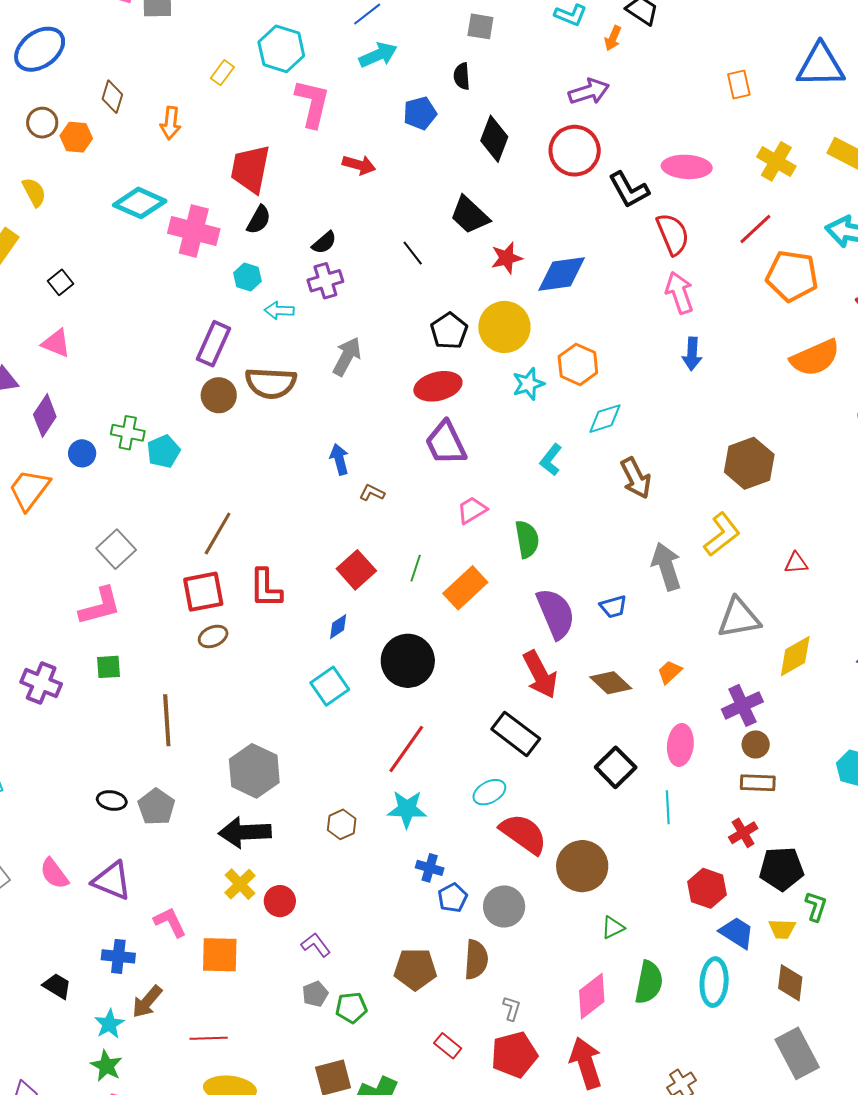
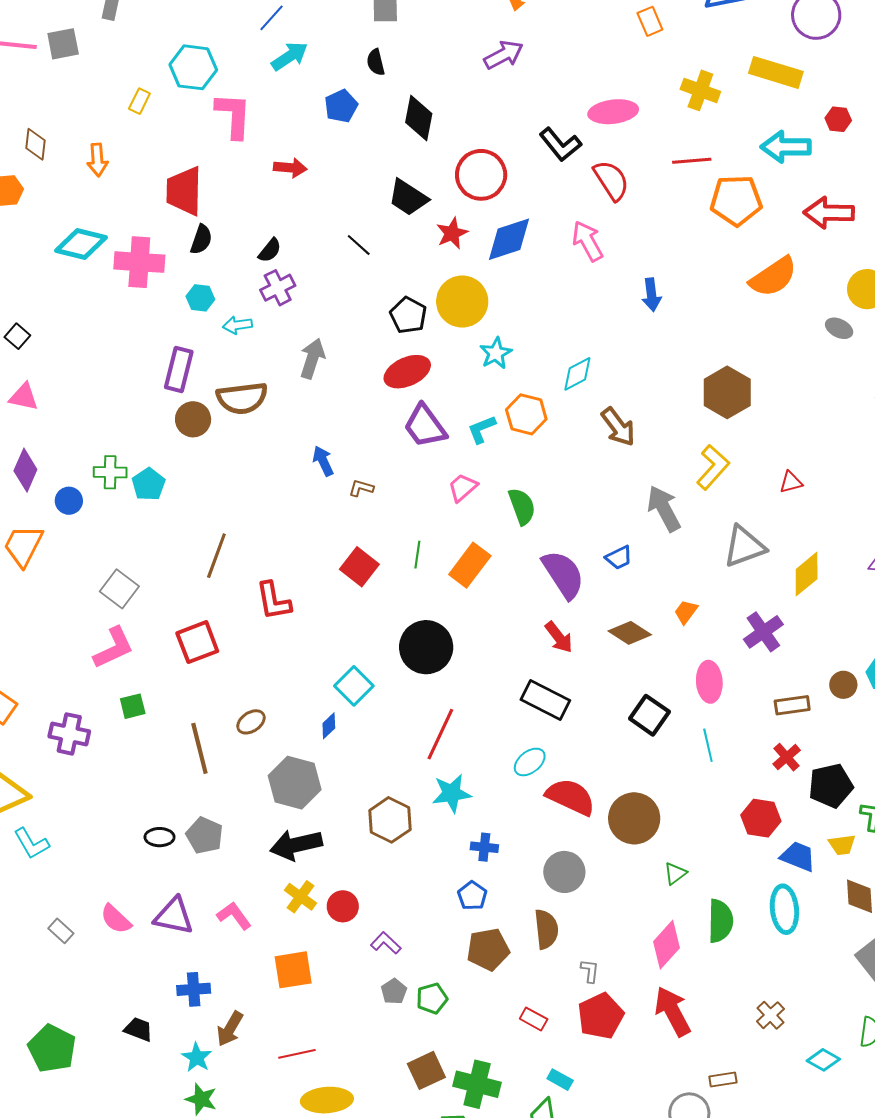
red circle: (575, 151) -> (481, 175), moved
red line: (755, 229) -> (692, 161), turned 48
pink arrow: (679, 293) -> (588, 241), moved
orange hexagon: (578, 364) -> (526, 414), moved
cyan L-shape: (551, 460) -> (482, 429), moved, turned 40
red square: (203, 592) -> (197, 642), moved
blue diamond: (338, 627) -> (329, 726), moved
brown ellipse: (213, 636) -> (251, 722), moved
red arrow: (540, 675) -> (559, 637), size x0.7
brown circle: (756, 744) -> (843, 685), moved
brown hexagon: (342, 824) -> (390, 820), size x1.5
blue pentagon: (453, 898) -> (472, 896), moved
pink L-shape: (170, 922) -> (234, 916), moved

